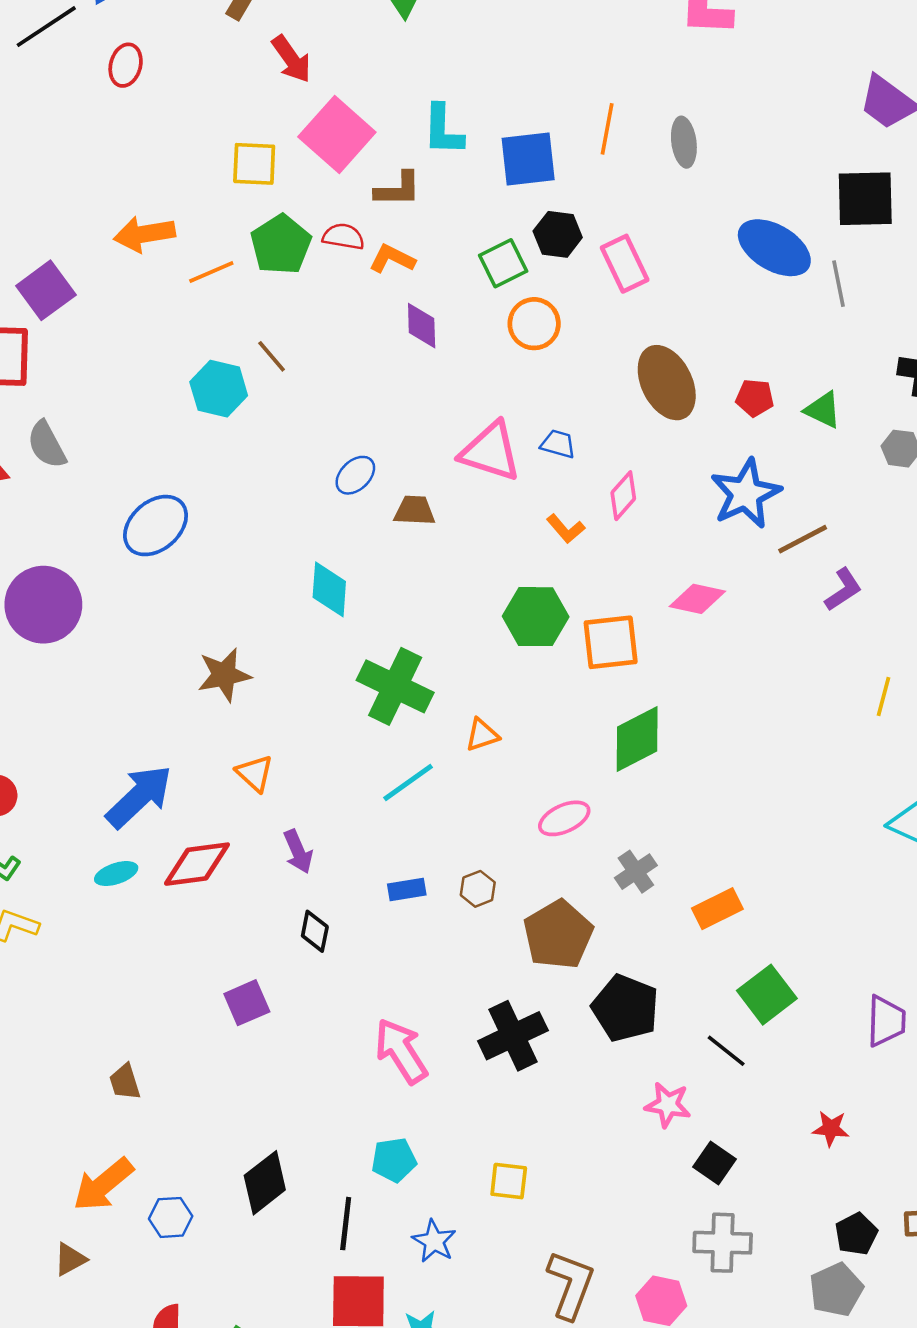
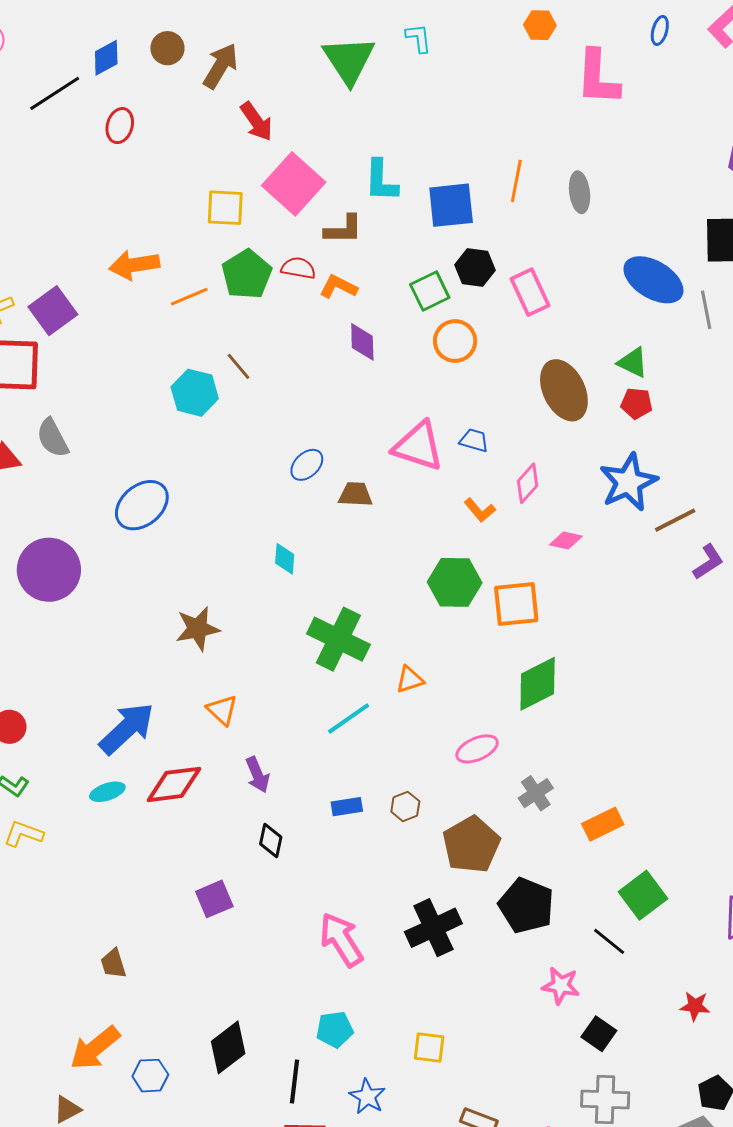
green triangle: (823, 410) -> (633, 362), moved
cyan diamond: (329, 589) -> (285, 559), size x0.7
pink diamond: (697, 599) -> (566, 541), moved, size x0.7

